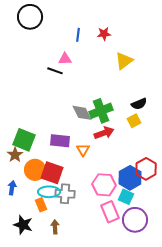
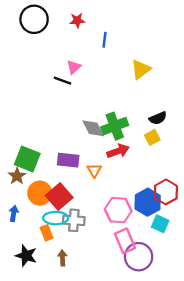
red star: (104, 34) -> (77, 20), moved
blue line: (78, 35) -> (104, 40), moved
pink triangle: (65, 59) -> (74, 67), turned -40
red square: (52, 173) -> (59, 196), turned 30
cyan square: (126, 197) -> (160, 224), moved
purple circle: (135, 220) -> (139, 257), moved

